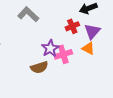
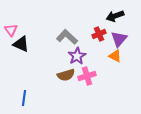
gray L-shape: (28, 14) -> (67, 37), moved
pink cross: (63, 54) -> (87, 76), moved

